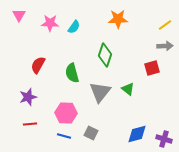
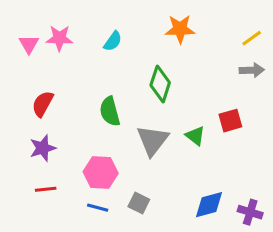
pink triangle: (19, 15) -> (29, 44), moved
pink star: (50, 23) -> (59, 38), moved
red semicircle: (38, 65) -> (43, 104), moved
red square: (152, 68) -> (230, 121), moved

